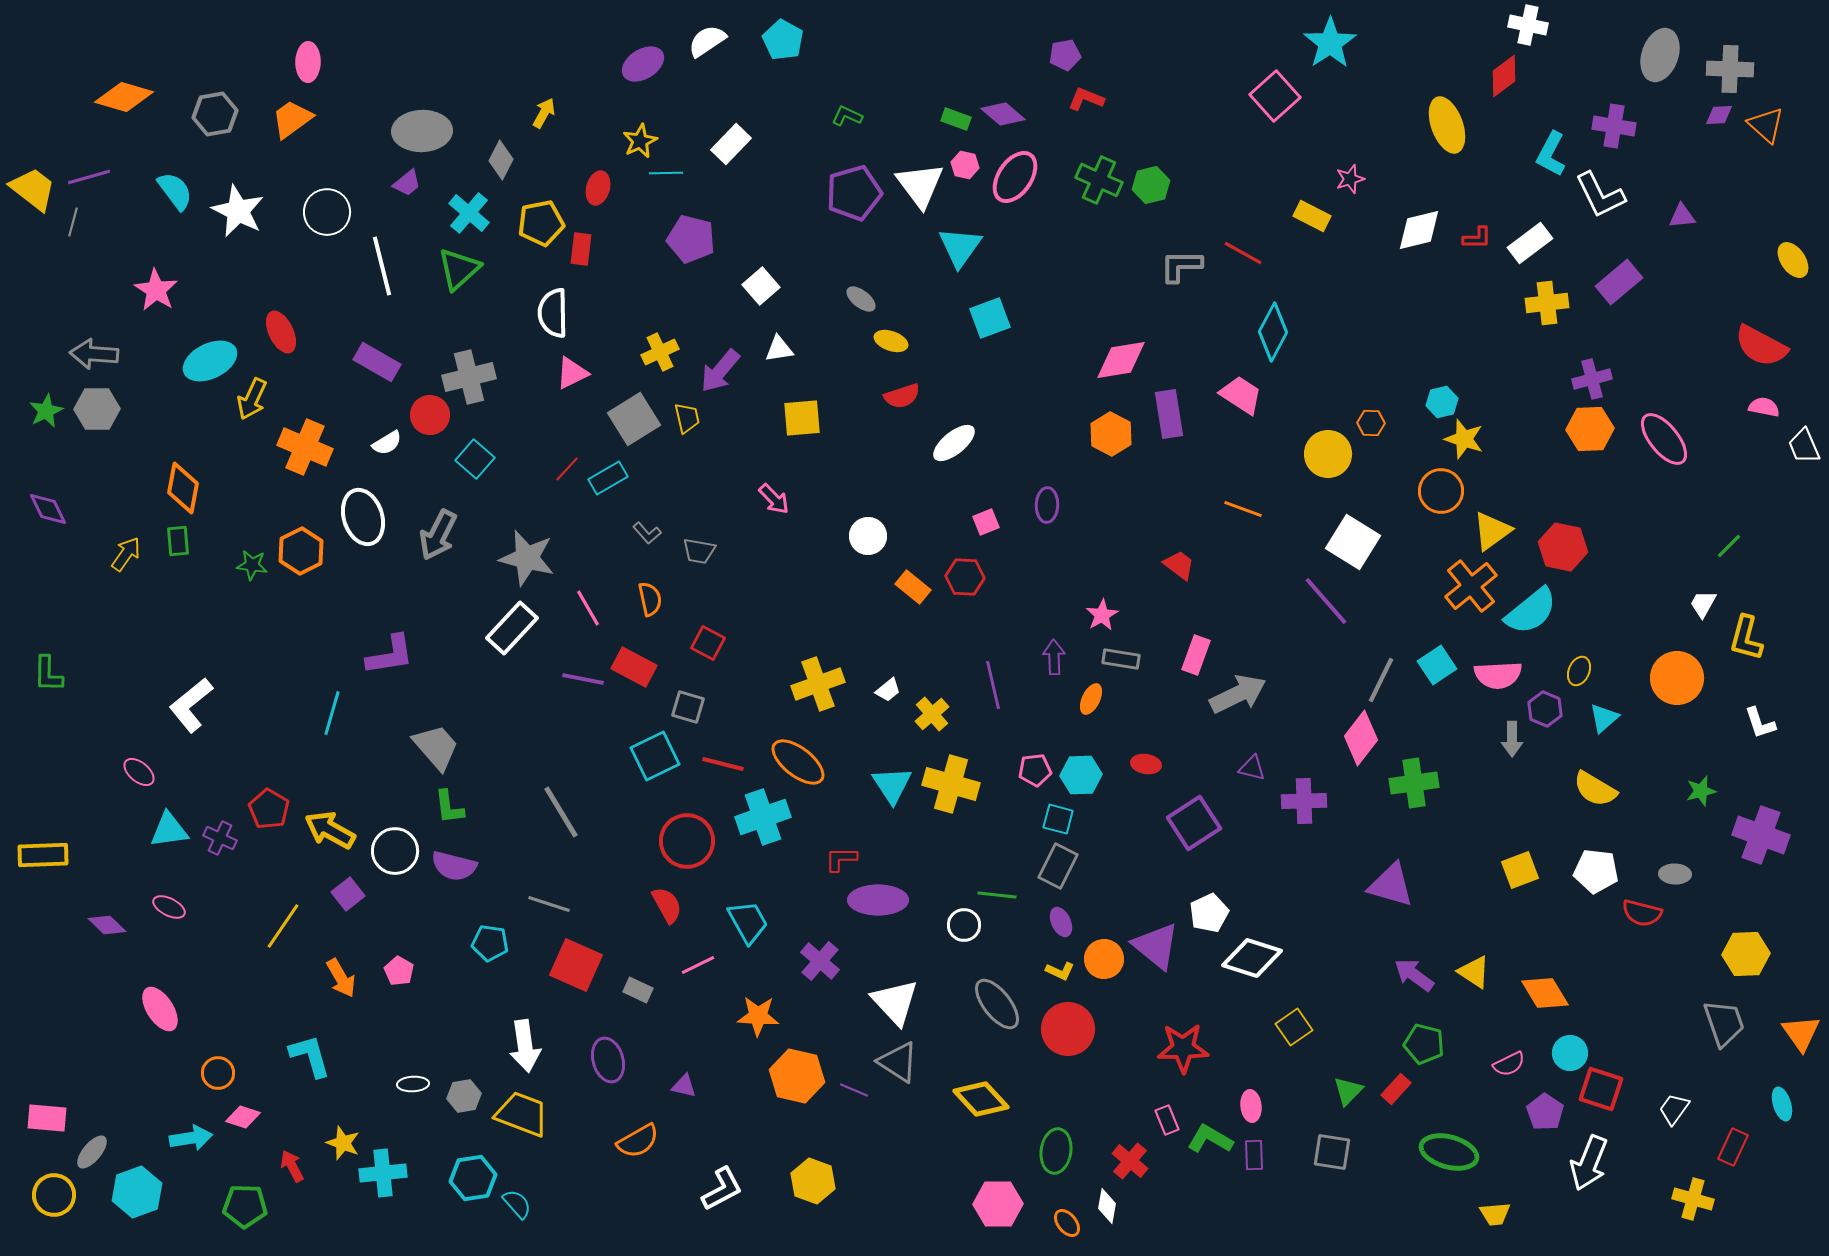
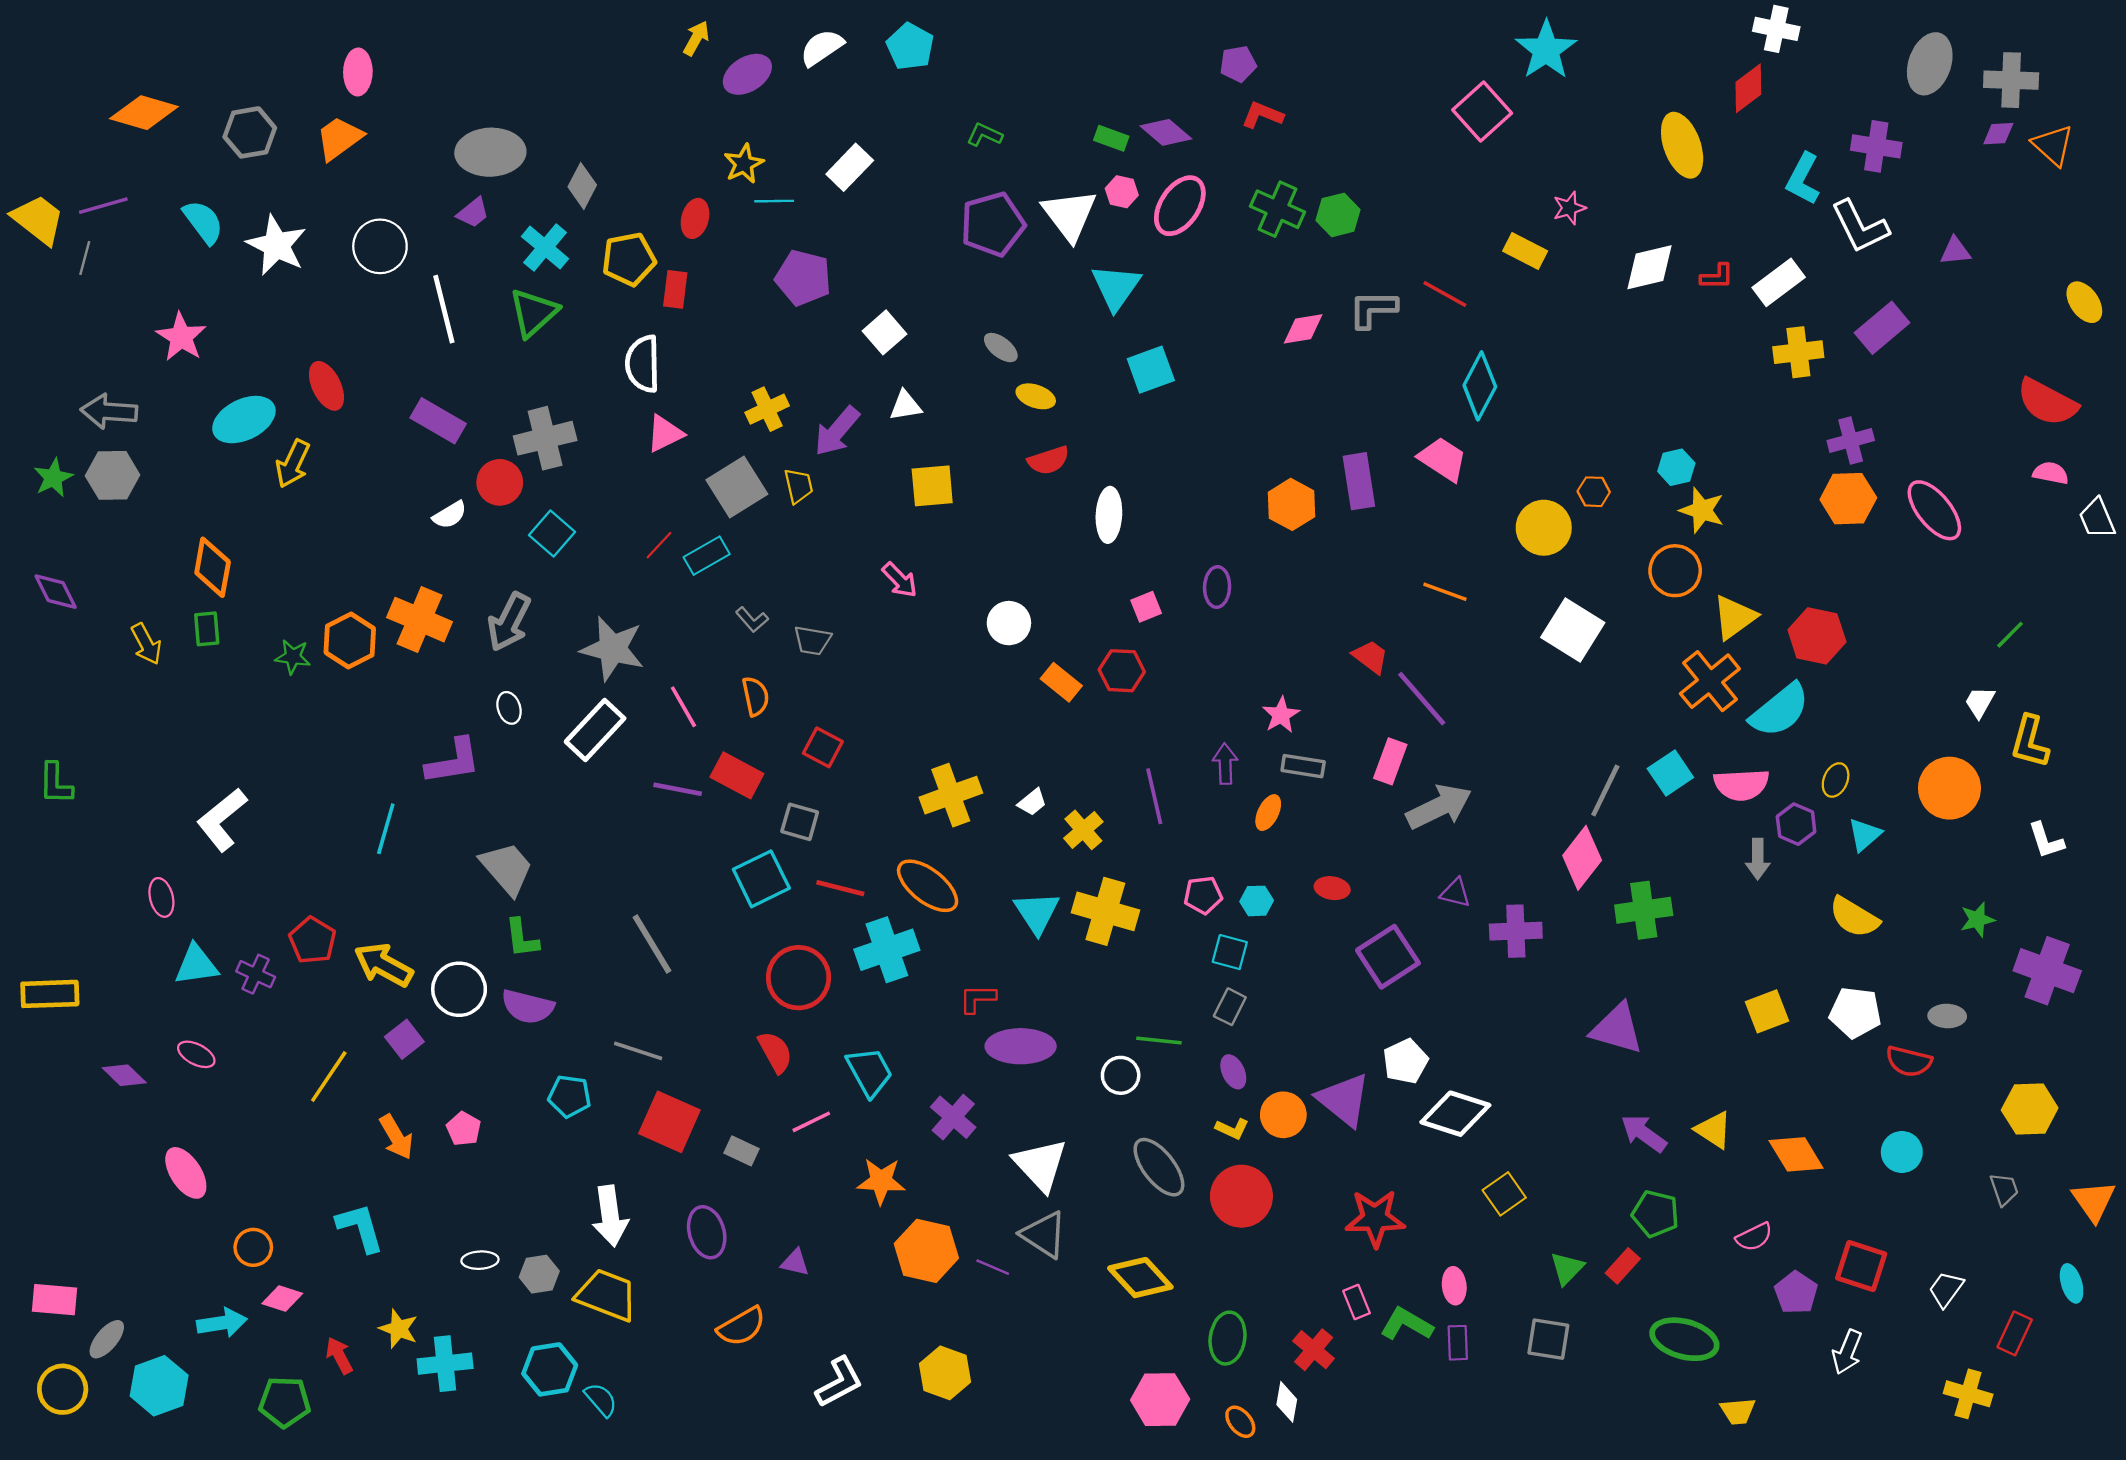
yellow arrow: (544, 113) -> (696, 38), moved
pink diamond: (1121, 360) -> (1303, 329), moved, size x0.7
white ellipse: (954, 443) -> (1109, 515), turned -48
orange cross: (305, 447) -> (420, 620), moved
white ellipse: (363, 517) -> (509, 708), moved, size x0.5
yellow arrow: (126, 554) -> (146, 644), turned 117
purple line: (1326, 601) -> (1422, 699), moved
pink ellipse: (139, 772) -> (161, 897), turned 36
cyan hexagon: (1081, 775) -> (1257, 901), size x0.7
gray rectangle: (1058, 866) -> (1230, 1007), size x0.7
gray trapezoid: (1724, 1023) -> (2004, 1189), size x0.6
cyan circle: (1570, 1053) -> (1902, 1152), moved
white arrow: (1589, 1163) -> (1847, 1352), size x0.7

